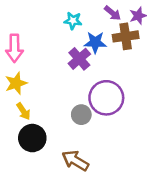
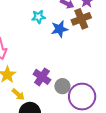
purple cross: (79, 59) -> (42, 77), moved
purple circle: (106, 98) -> (82, 97), moved

